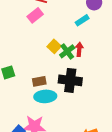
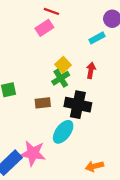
green cross: (67, 51) -> (61, 78), moved
cyan ellipse: (45, 96) -> (63, 132), moved, turned -55

